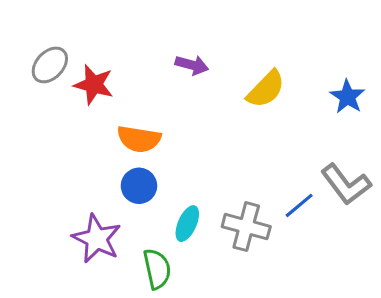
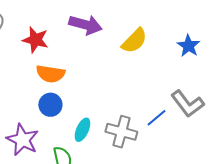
purple arrow: (192, 65) -> (85, 25), size x1.5
red star: (94, 85) -> (35, 40), moved

